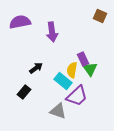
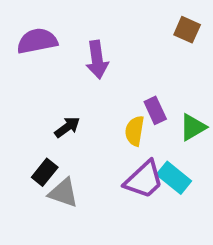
green triangle: (90, 69) -> (193, 127), moved, turned 35
cyan rectangle: (63, 81) -> (174, 178), moved
gray triangle: (58, 111) -> (63, 193), moved

